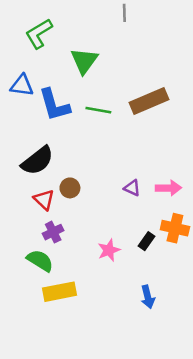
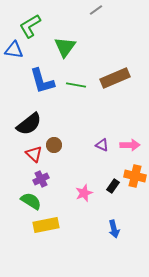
gray line: (124, 13) -> (96, 10), turned 56
blue triangle: (22, 85) -> (14, 50), moved

